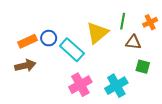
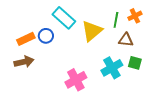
orange cross: (150, 22) -> (135, 16), moved
cyan rectangle: (72, 50) -> (64, 18), moved
cyan cross: (116, 86) -> (112, 68), moved

